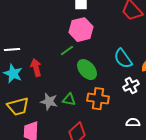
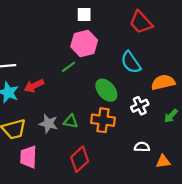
cyan semicircle: (123, 59) -> (131, 62), moved
red arrow: (36, 68) -> (34, 86), turned -102
green ellipse: (87, 70) -> (106, 90), moved

